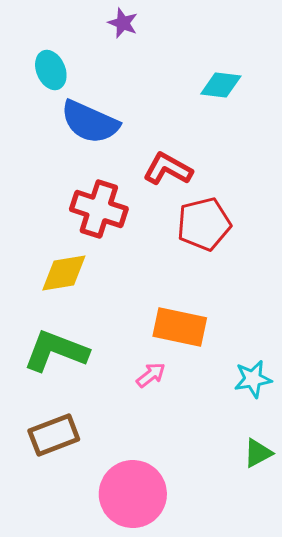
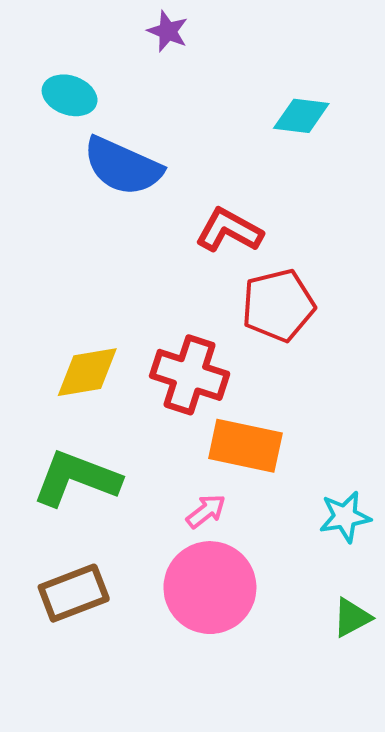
cyan ellipse: (51, 70) -> (70, 95), turned -48
red cross: (99, 209) -> (190, 375), moved
pink circle: (133, 494) -> (210, 588), moved

